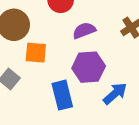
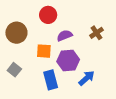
orange square: (36, 53) -> (44, 51), moved

